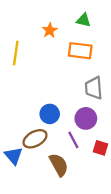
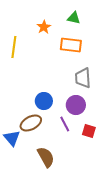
brown semicircle: (59, 165) -> (46, 157), moved

